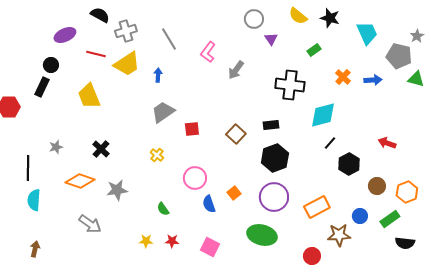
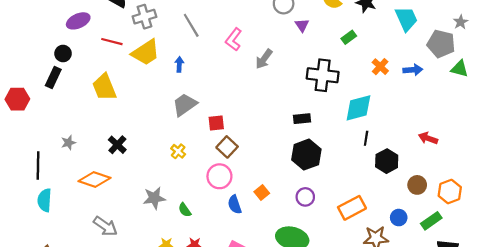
brown square: (236, 134) -> (227, 147), moved
black line: (330, 143) -> (366, 138), turned -32
gray star: (117, 190) -> (154, 198), moved
purple circle: (274, 197) -> (305, 197), size x0.6

